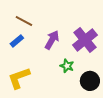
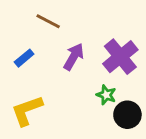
brown line: (24, 21) -> (48, 21), moved
green star: (67, 66) -> (106, 95), moved

